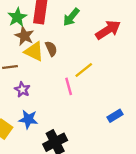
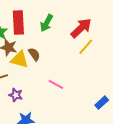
yellow line: (84, 70) -> (86, 47), moved
pink line: (69, 86) -> (56, 84), turned -35

